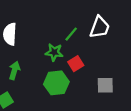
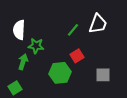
green star: (54, 52) -> (36, 46), moved

